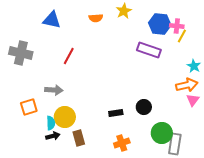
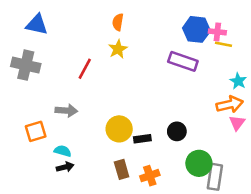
yellow star: (124, 11) -> (118, 49), moved
orange semicircle: (96, 18) -> (118, 22), turned 104
blue triangle: (52, 20) -> (37, 25), moved
yellow line: (182, 36) -> (223, 44), turned 72
yellow circle: (65, 117) -> (119, 129), moved
cyan semicircle: (51, 123) -> (63, 151), turned -72
brown rectangle: (79, 138) -> (122, 169), moved

